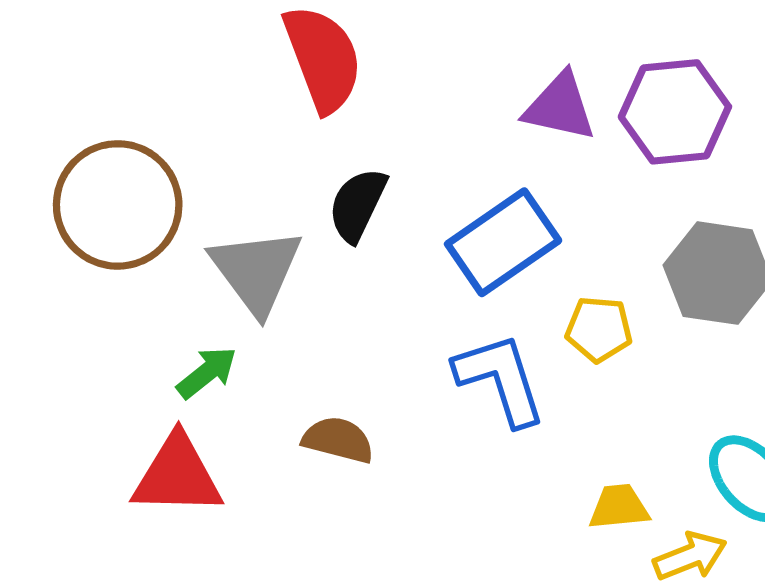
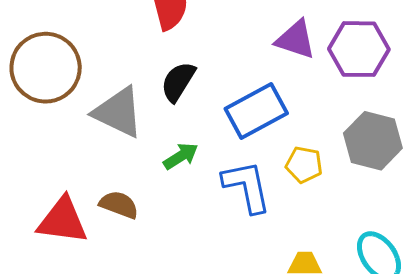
gray triangle: (256, 271) -> (118, 112), turned -34
green arrow: (207, 373) -> (181, 156), moved
brown semicircle: (338, 440) -> (119, 205), moved

